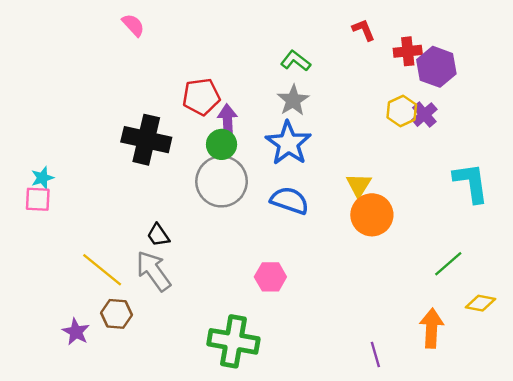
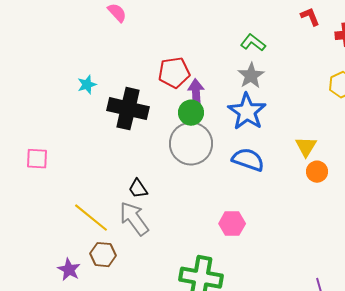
cyan star: (42, 178) -> (87, 85), moved
orange circle: (372, 215) -> (317, 172), size x0.6

